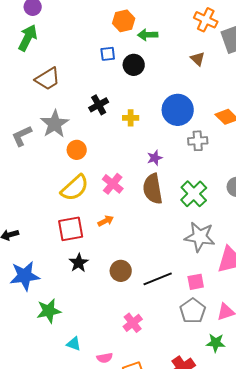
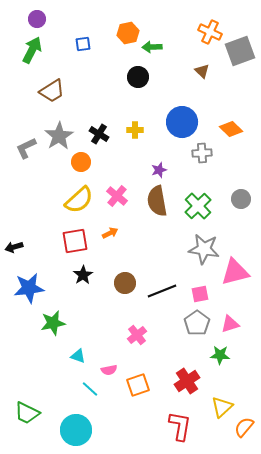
blue square: (108, 54) -> (83, 44), moved
black cross: (99, 105) -> (99, 134), moved, turned -30

